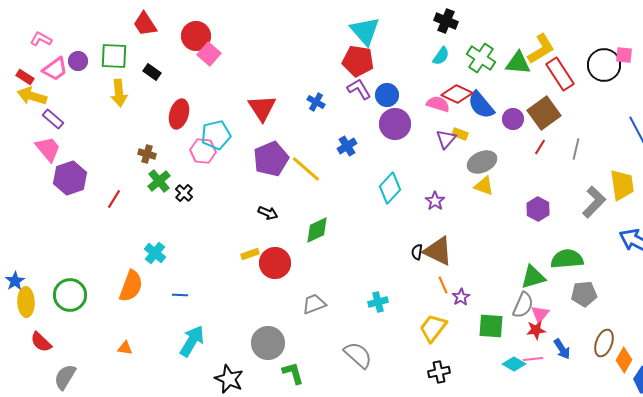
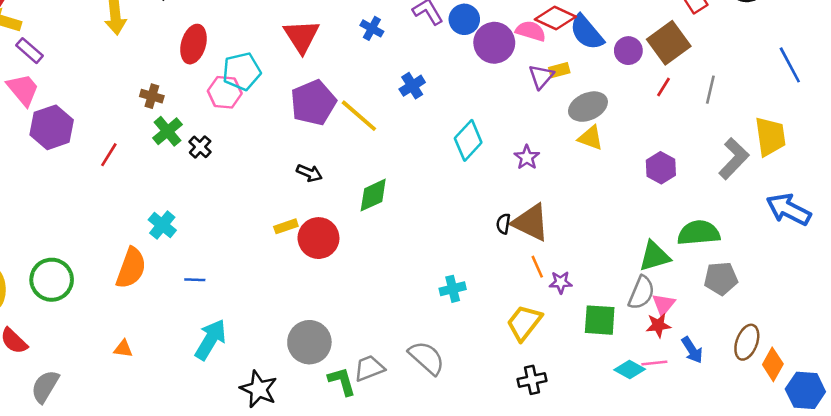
purple circle: (395, 124) -> (494, 43), moved
yellow rectangle: (460, 134) -> (559, 70), turned -35
purple star: (461, 297) -> (561, 282), turned 30
gray trapezoid: (314, 304) -> (369, 368), moved

